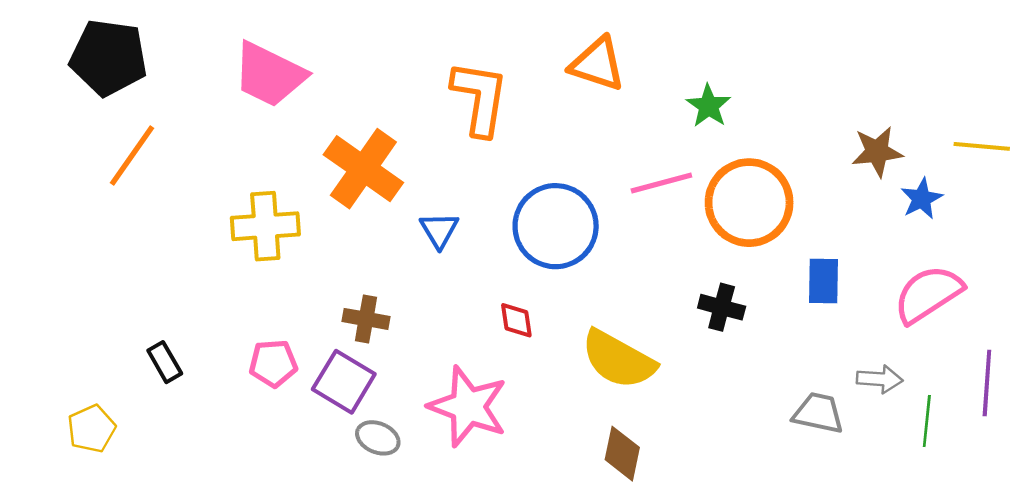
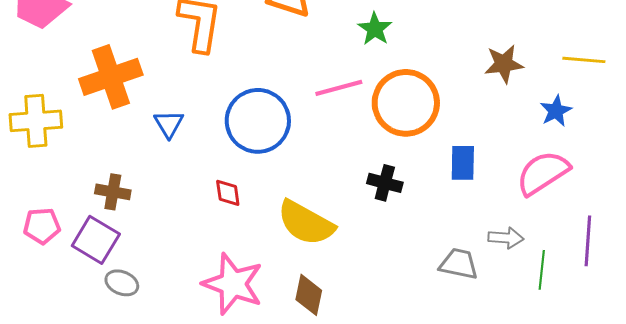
orange cross: (363, 169) -> (111, 77), turned 36
blue star: (922, 199) -> (556, 111), moved
pink star: (468, 407) -> (233, 284), moved

